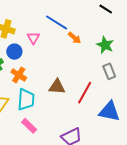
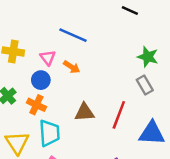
orange arrow: (75, 38) -> (72, 67), moved
green star: (105, 45) -> (148, 57), moved
blue circle: (14, 52) -> (41, 80), moved

